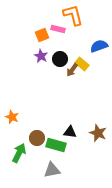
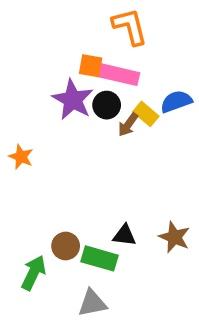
pink rectangle: (58, 29) -> (119, 75), moved, size x1.5
orange square: (42, 35) -> (91, 66), moved, turned 32
blue semicircle: (99, 46) -> (176, 101), moved
purple star: (41, 56) -> (73, 100), size x1.6
orange star: (12, 117) -> (21, 157), moved

